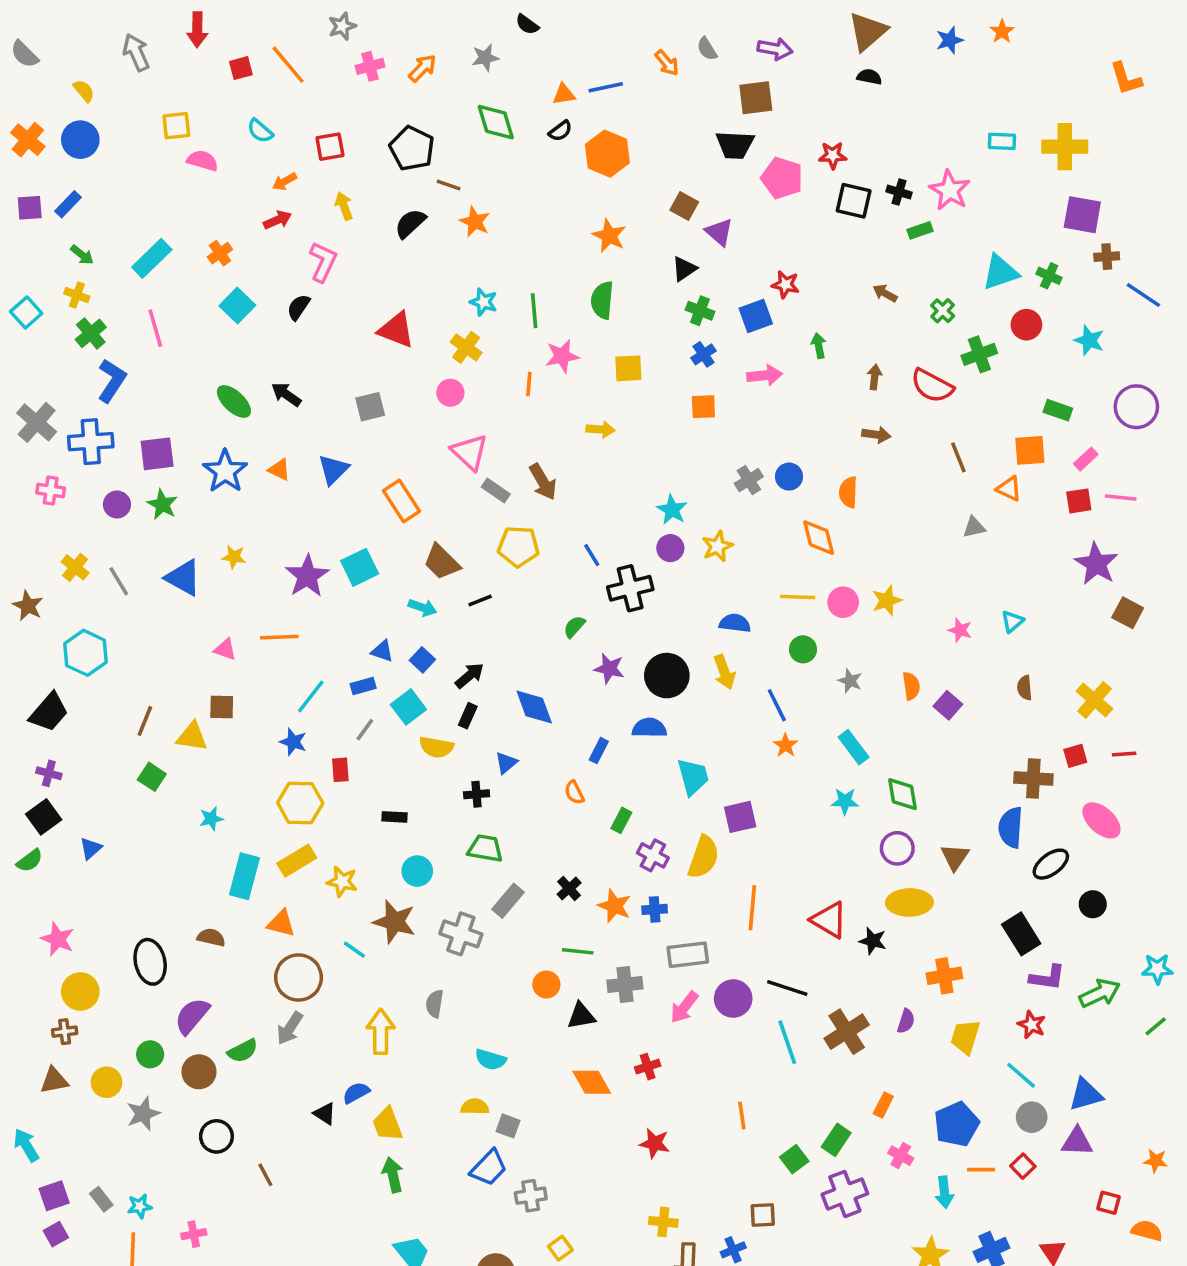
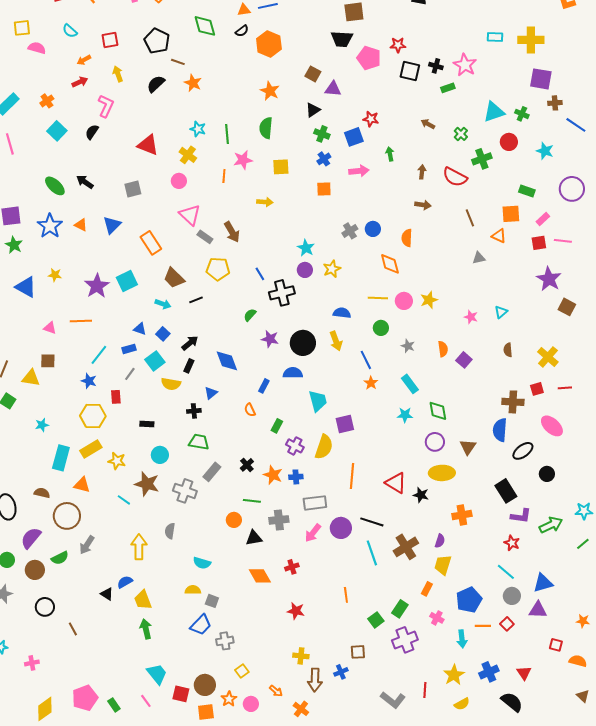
purple triangle: (719, 232) -> (333, 89), turned -36
brown circle: (298, 978) -> (67, 516), moved
yellow trapezoid: (965, 1037) -> (443, 565), moved

